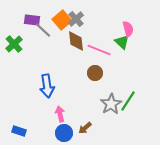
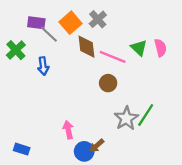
gray cross: (76, 19) -> (98, 19), moved
pink semicircle: (128, 29) -> (160, 48), moved
blue arrow: (47, 86) -> (43, 66), moved, size x0.7
blue circle: (64, 133) -> (84, 151), moved

